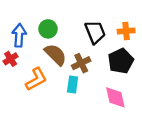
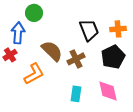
green circle: (48, 29) -> (34, 13), moved
cyan rectangle: (73, 85) -> (76, 94), moved

